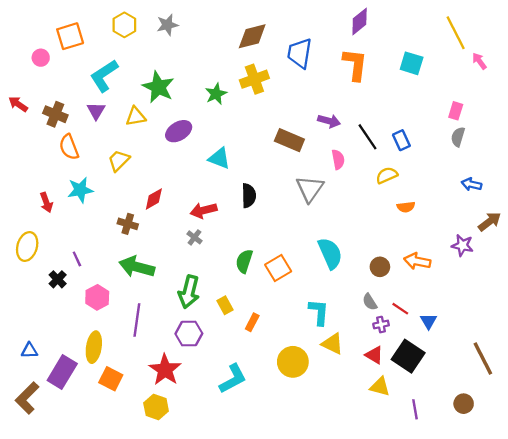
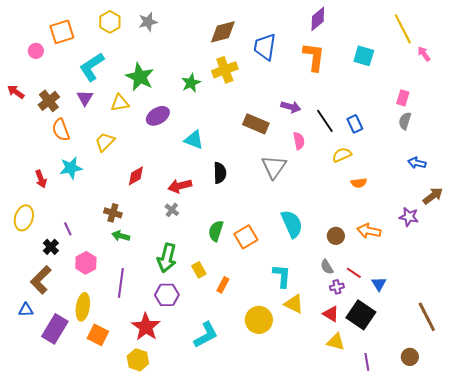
brown cross: (55, 114) -> (49, 101), turned 30
brown cross: (128, 224) -> (113, 213), moved
green arrow: (137, 267) -> (121, 236), size x0.6
brown L-shape: (27, 398) -> (41, 280), moved

